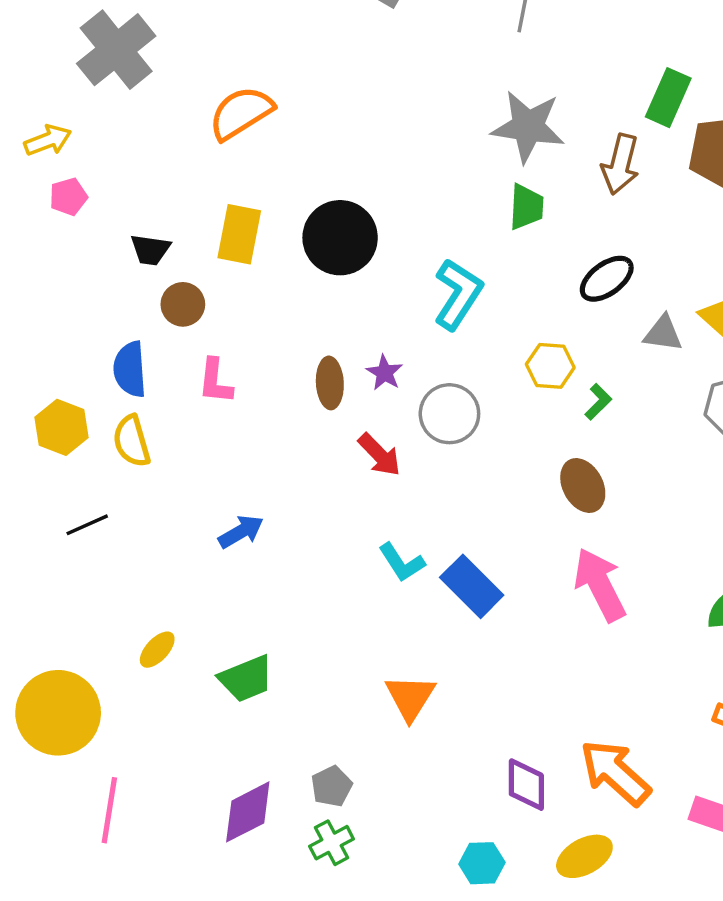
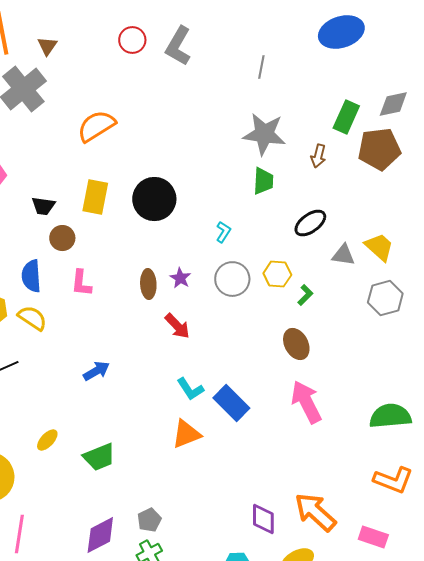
brown arrow: (620, 164) -> (318, 156), size x0.7
cyan L-shape: (458, 294) -> (223, 232), size x0.5
gray circle: (449, 414) -> (232, 279), moved
yellow semicircle: (132, 441) -> (32, 318), turned 140
orange triangle: (410, 697) -> (186, 434), moved, turned 36

